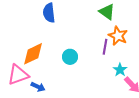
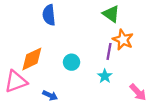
cyan star: (120, 70) -> (105, 76), moved
blue arrow: (38, 87) -> (50, 95), moved

